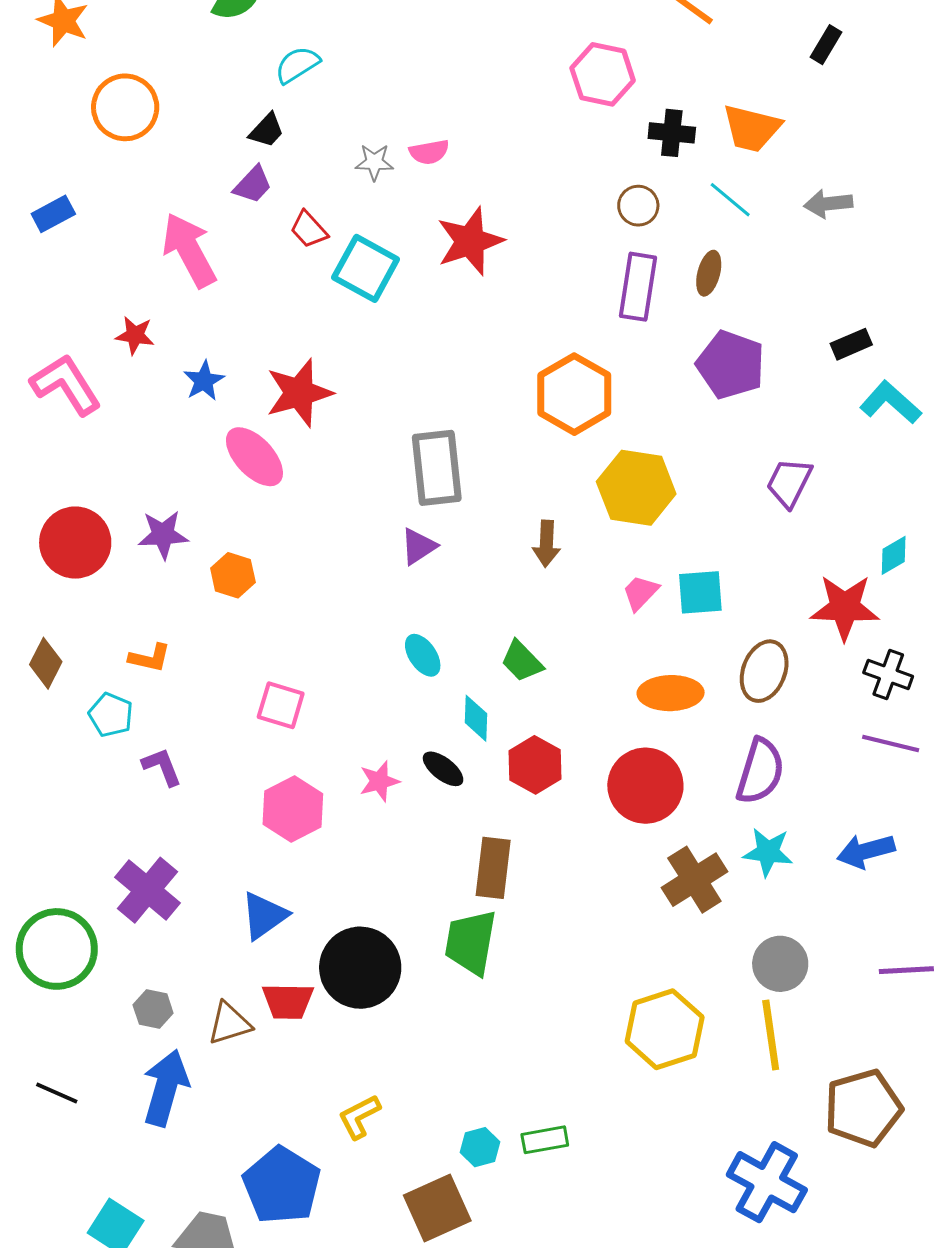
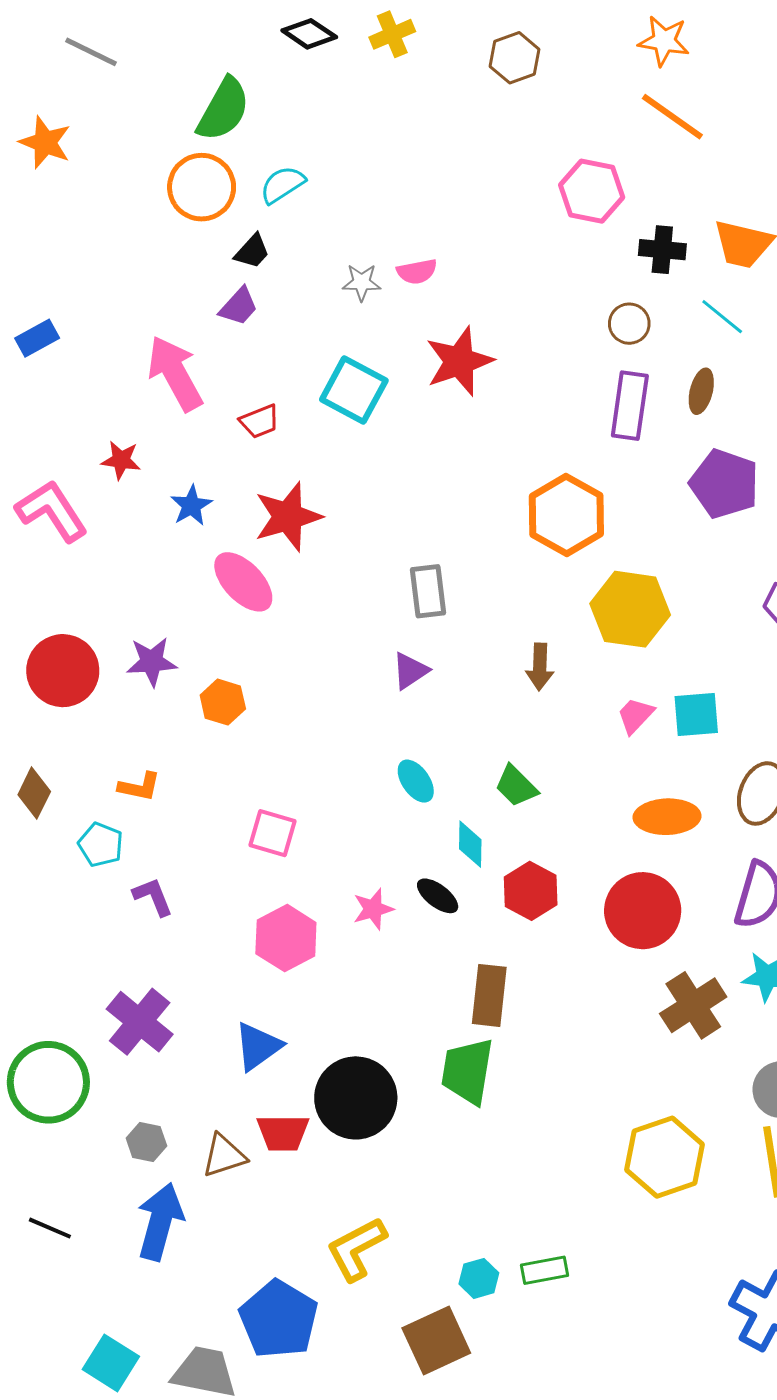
orange circle: (125, 107) -> (202, 187), moved
red trapezoid: (309, 230) -> (260, 421), moved, turned -69
gray rectangle: (437, 468) -> (428, 591), size x0.7
yellow L-shape: (359, 1117) -> (356, 1249), size x1.4

